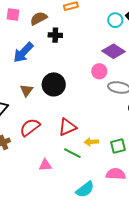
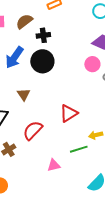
black circle: (54, 84) -> (42, 61), moved
red triangle: (67, 127) -> (69, 113), moved
green line: (72, 153) -> (79, 149), turned -36

